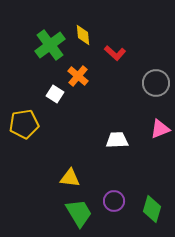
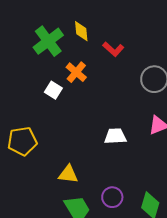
yellow pentagon: (24, 124) -> (22, 141), moved

